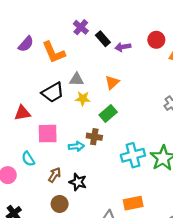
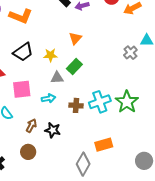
orange L-shape: (54, 52) -> (21, 16), turned -40
gray triangle: (76, 79) -> (57, 78), moved
brown cross: (94, 137) -> (76, 105), moved
brown circle: (60, 204) -> (28, 152), moved

